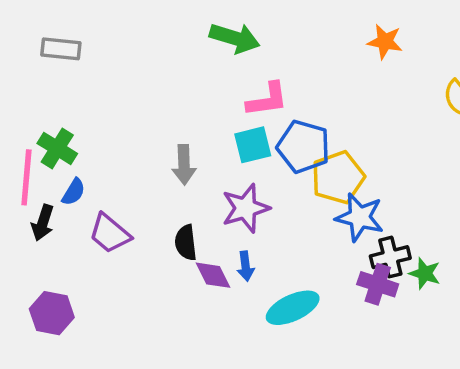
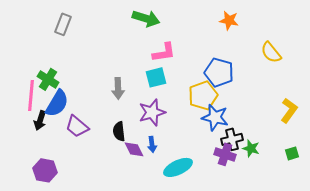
gray rectangle: (61, 49) -> (63, 24), moved, turned -75
blue pentagon: (303, 147) -> (219, 72), moved
blue semicircle: (74, 192) -> (57, 103), size x1.8

